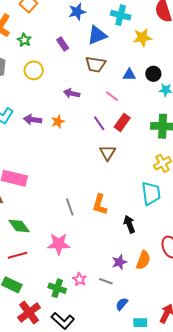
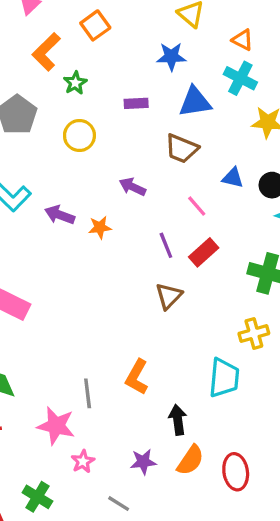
purple rectangle: (63, 44) -> (136, 103), turned -72
gray line: (70, 207) -> (88, 393), moved
orange semicircle: (143, 260) -> (190, 460), moved
purple star: (119, 262) -> (143, 462), moved
pink star: (80, 279) -> (83, 461), moved

